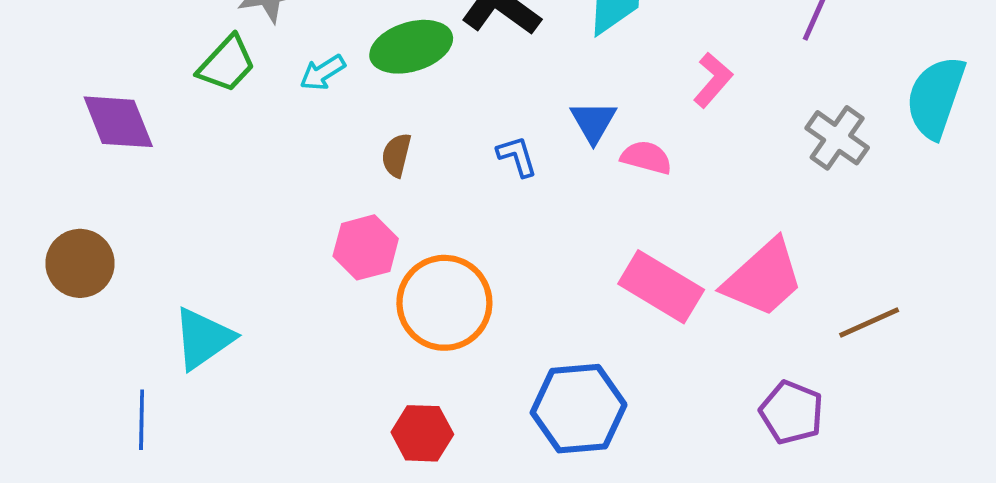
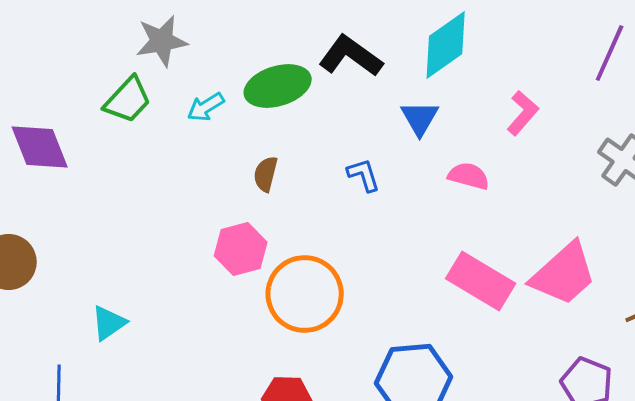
blue triangle: (593, 122) -> (420, 118), moved
cyan triangle: (203, 338) -> (109, 323), size x0.7

